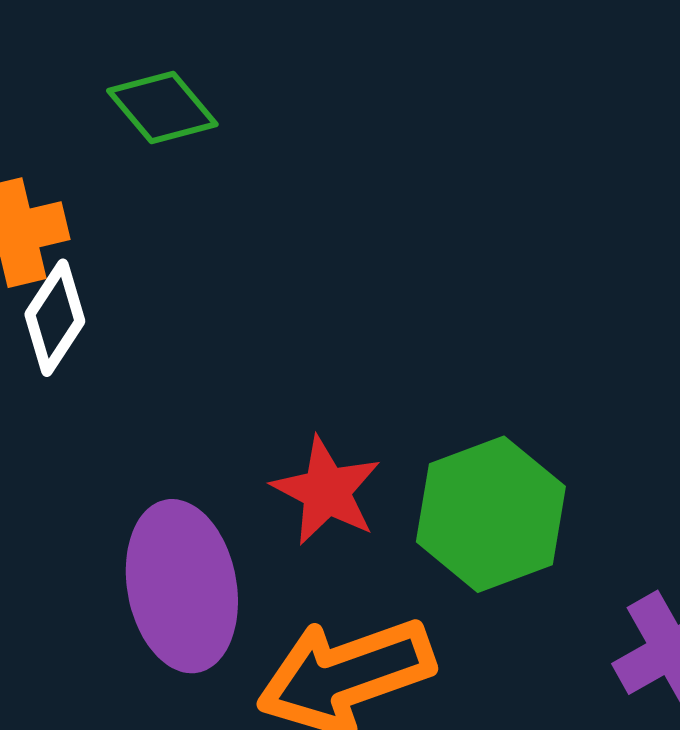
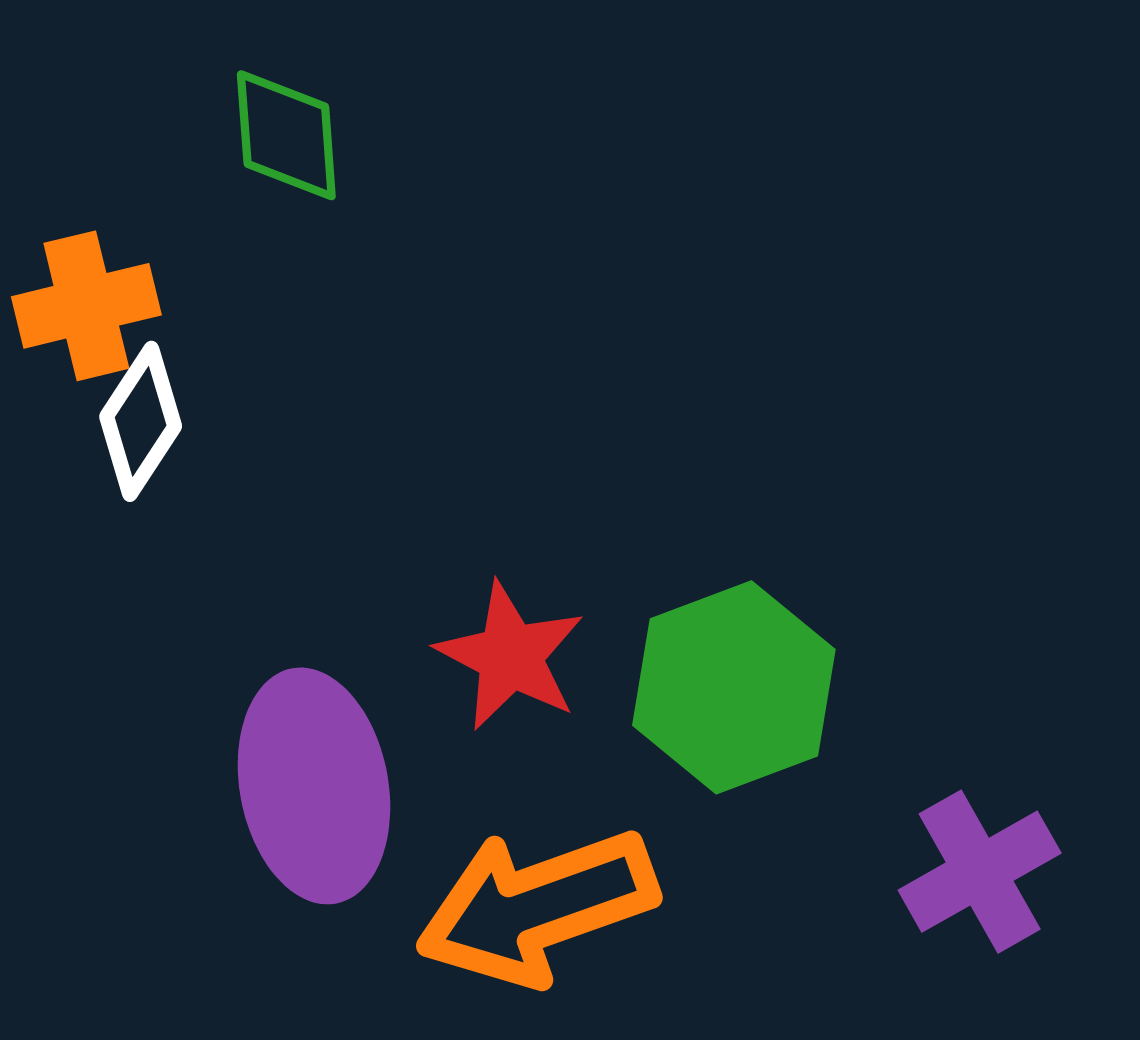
green diamond: (162, 107) -> (286, 135), turned 36

